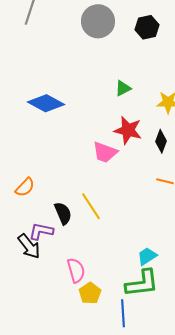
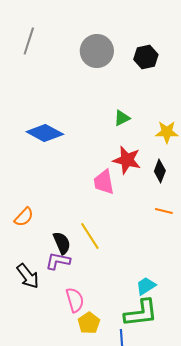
pink trapezoid: (105, 152) -> (104, 182), turned 60
purple L-shape: (41, 231) -> (58, 261), moved

